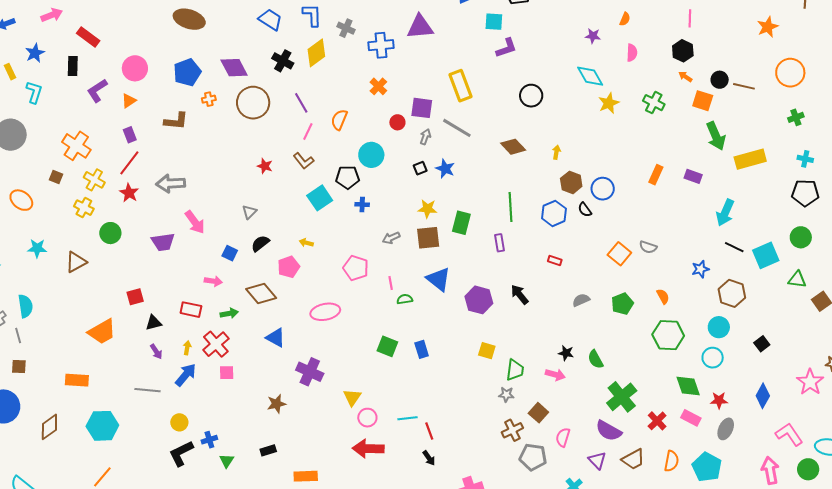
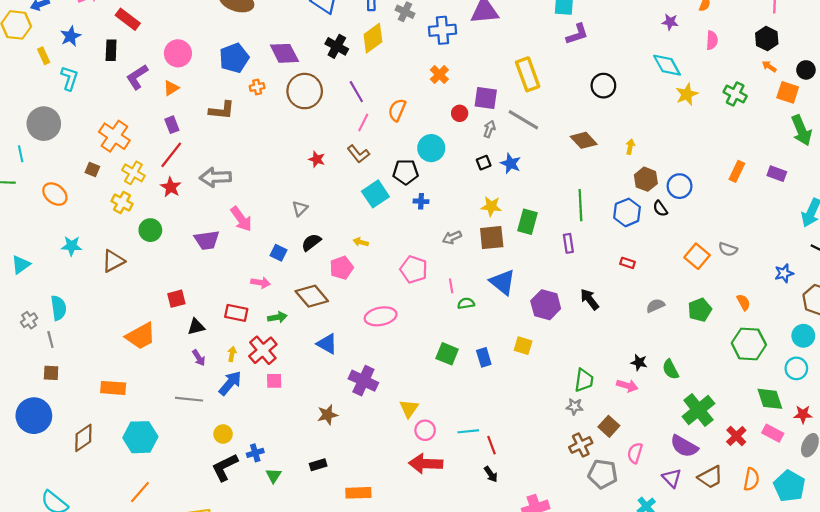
yellow square: (487, 351) -> (523, 346), moved

